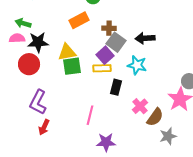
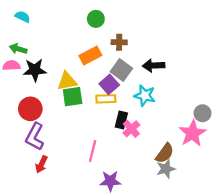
orange rectangle: (79, 20) -> (90, 56), moved
brown cross: (109, 28) -> (119, 42), moved
red circle: (29, 64) -> (30, 109), moved
pink cross: (140, 106) -> (131, 129), moved
gray star: (168, 136) -> (166, 169), moved

